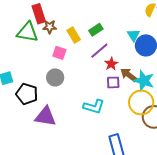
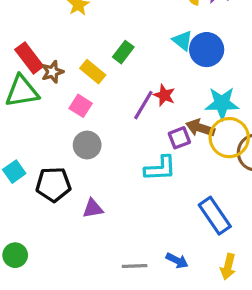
purple line: (99, 51) -> (143, 105), moved
pink square: (59, 53) -> (81, 106), turned 32
brown arrow: (129, 75) -> (200, 128), moved
purple square: (113, 82) -> (179, 138), moved
purple triangle: (45, 116) -> (93, 208), size x0.6

